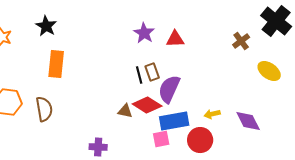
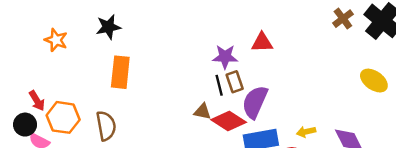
black star: (46, 26) -> (108, 27), turned 30
purple star: (144, 33) -> (225, 57), moved, turned -30
brown cross: (241, 41) -> (343, 19), moved
brown triangle: (125, 111) -> (202, 111), moved

